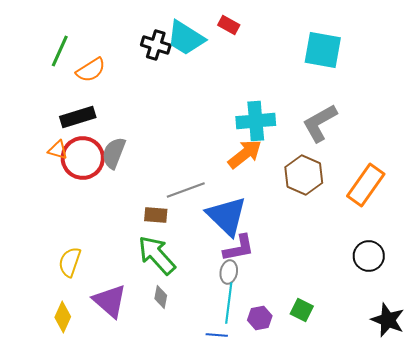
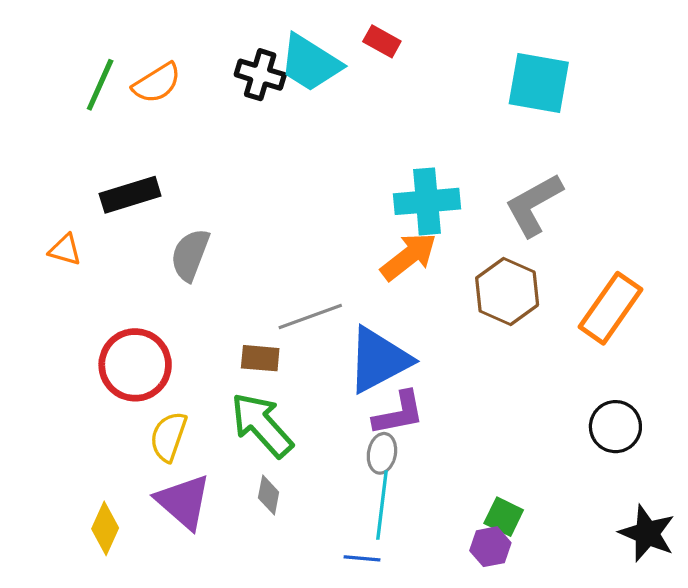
orange semicircle: (91, 70) -> (157, 83), moved
orange triangle: (58, 150) -> (65, 250), moved
red circle: (83, 158) -> (135, 365), moved
blue triangle: (227, 216) -> (379, 360), turned 48
yellow semicircle: (70, 262) -> (168, 437), moved
purple hexagon: (260, 318) -> (490, 547), moved

